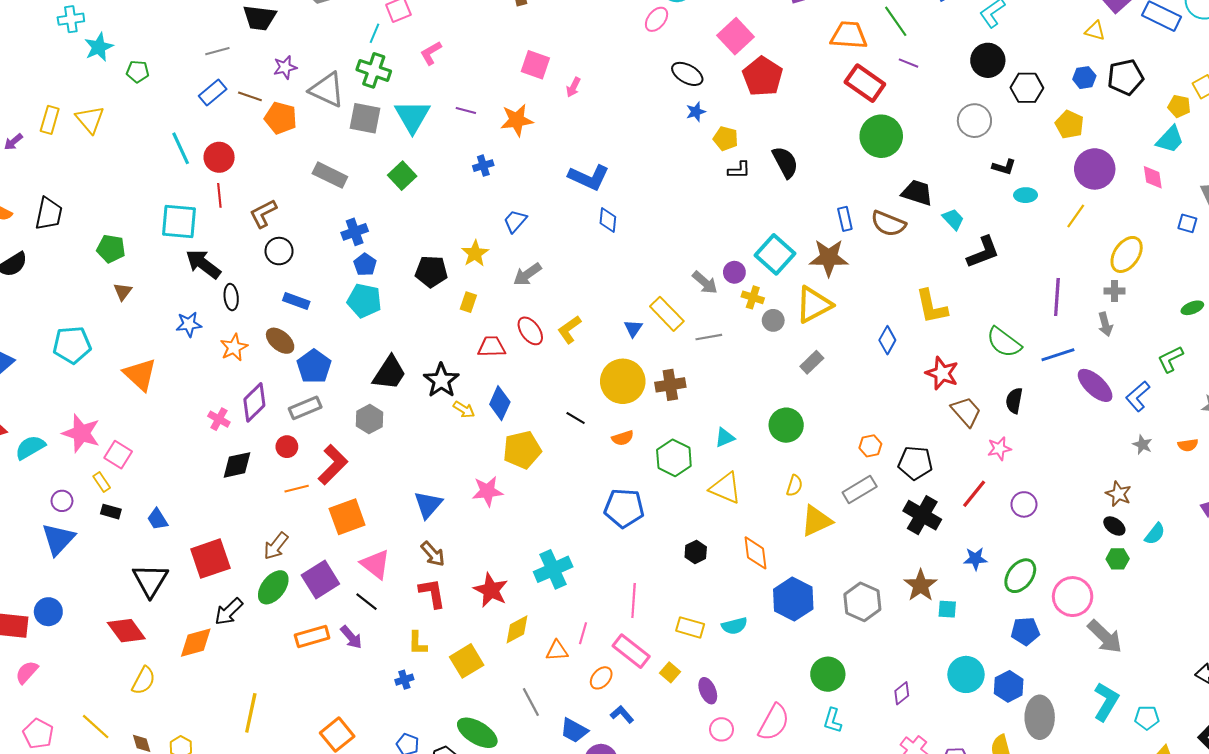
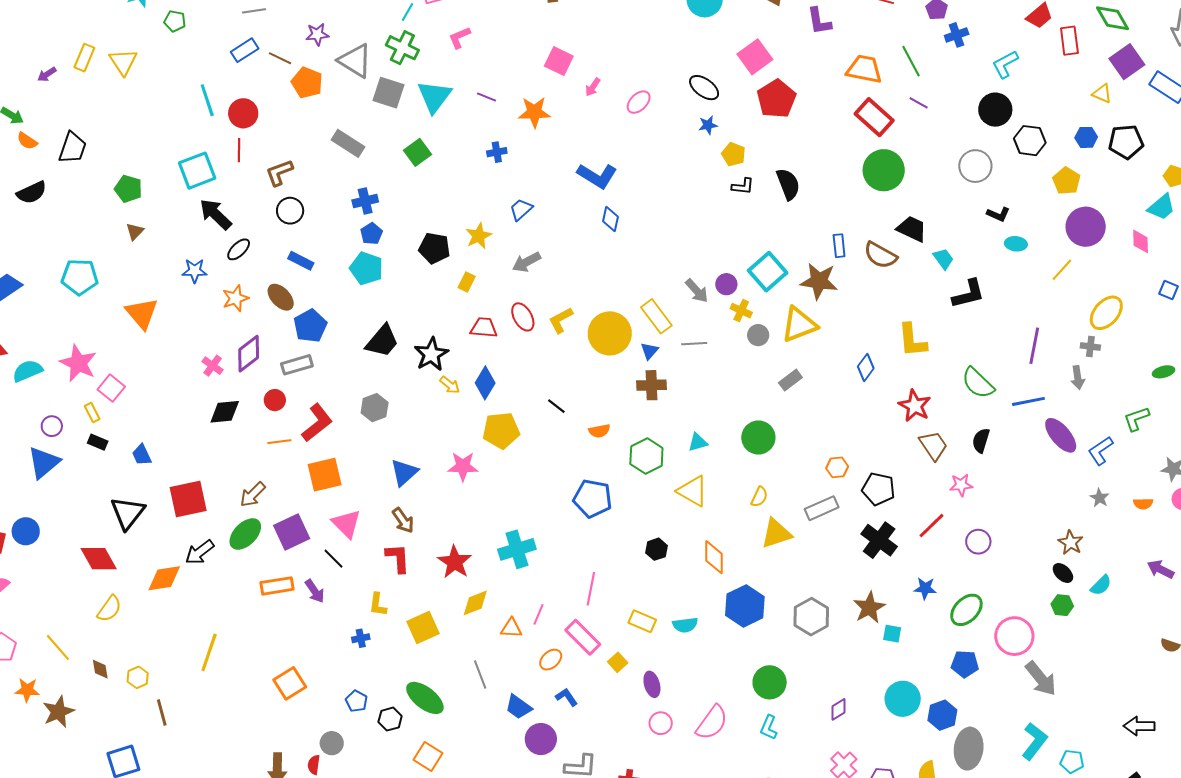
pink ellipse: (657, 19) -> (639, 102), moved
cyan square: (179, 222) -> (197, 171), turned -33
black ellipse: (231, 297) -> (239, 249), turned 45
blue triangle: (633, 328) -> (649, 351), moved
yellow circle: (623, 381) -> (610, 333), moved
gray hexagon: (369, 419) -> (375, 408), moved

